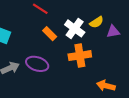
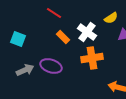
yellow semicircle: (97, 22) -> (111, 18), moved

